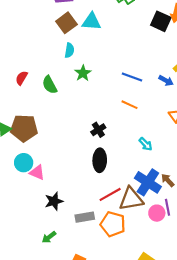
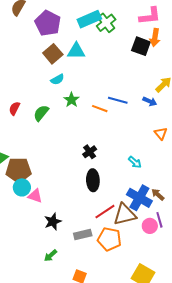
cyan semicircle: (69, 50) -> (57, 79), turned 56
green semicircle: (50, 85) -> (41, 113), turned 72
orange line: (130, 105) -> (100, 109), moved
brown pentagon: (24, 128) -> (19, 170), moved

